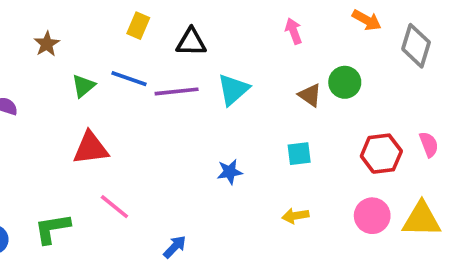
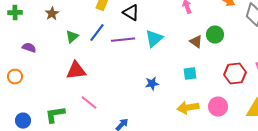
black triangle: (191, 42) -> (131, 13), turned 30
blue line: (129, 79) -> (97, 33), turned -72
yellow arrow: (295, 216) -> (188, 108), size x1.5
pink circle: (372, 216) -> (218, 107), moved

